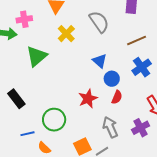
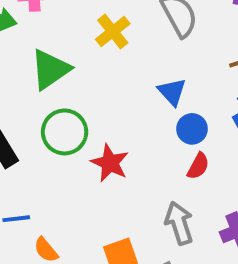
red star: (88, 99) -> (110, 163), moved, turned -30
green circle: (54, 120) -> (65, 132), moved

